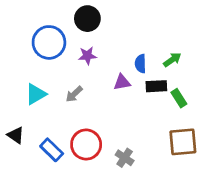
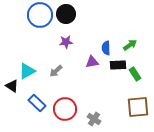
blue circle: (49, 42) -> (40, 15), moved
black triangle: (16, 135) -> (12, 86), moved
blue rectangle: (52, 150) -> (37, 103), moved

